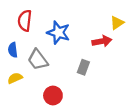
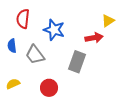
gray rectangle: (83, 67) -> (77, 62), size x1.5
yellow semicircle: (15, 78) -> (13, 84), moved

